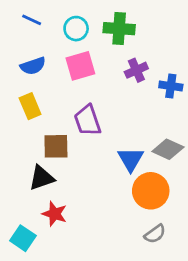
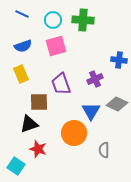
purple cross: (136, 70) -> (95, 79), moved
orange circle: (151, 191) -> (74, 133), moved
gray semicircle: (155, 234) -> (104, 150), moved, turned 126

